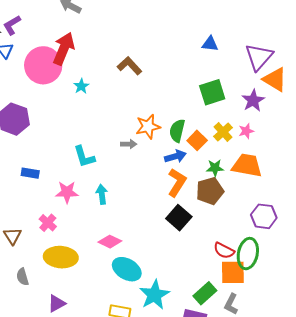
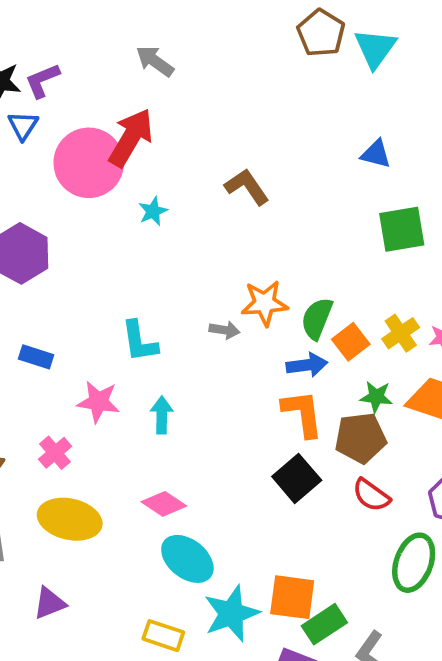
blue triangle: (210, 44) -> (376, 154), moved
green square: (212, 92) -> (402, 229), moved
orange L-shape: (177, 182) -> (302, 413), turned -48
red semicircle: (224, 251) -> (371, 495), moved
orange square: (233, 272) -> (292, 597), moved

